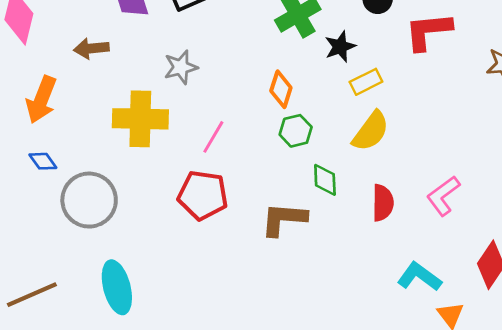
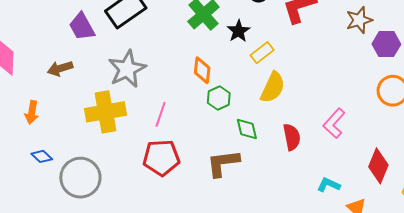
gray star: (181, 67) -> (127, 69), size x1.5
orange arrow: (41, 100) -> (32, 112), size x0.7
cyan L-shape: (419, 277) -> (329, 185), size x0.7

